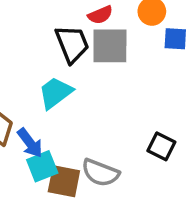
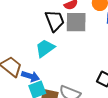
blue arrow: (30, 143) -> (31, 76), turned -36

